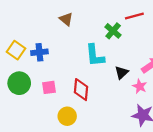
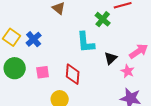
blue cross: (39, 52) -> (34, 39), turned -35

